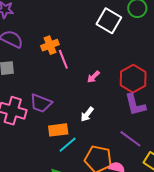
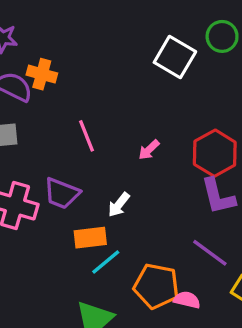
orange cross: (50, 45) -> (42, 74), moved, turned 36
pink line: (63, 59) -> (86, 136), moved
white arrow: (87, 114) -> (119, 205), moved

